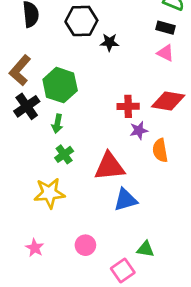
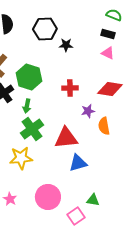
red cross: (128, 106) -> (70, 88), moved
green cross: (64, 154) -> (32, 129), size x1.6
pink circle: (85, 245) -> (48, 197), size x1.6

